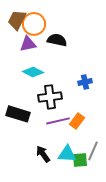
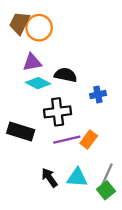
black semicircle: (57, 40) -> (66, 75), moved
purple triangle: (28, 44) -> (32, 62), moved
green square: (80, 160) -> (106, 190), moved, turned -35

